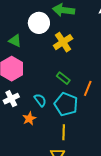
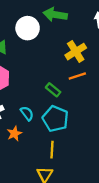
yellow cross: (63, 42) -> (76, 52), moved
orange line: (88, 88) -> (77, 76), moved, turned 49

